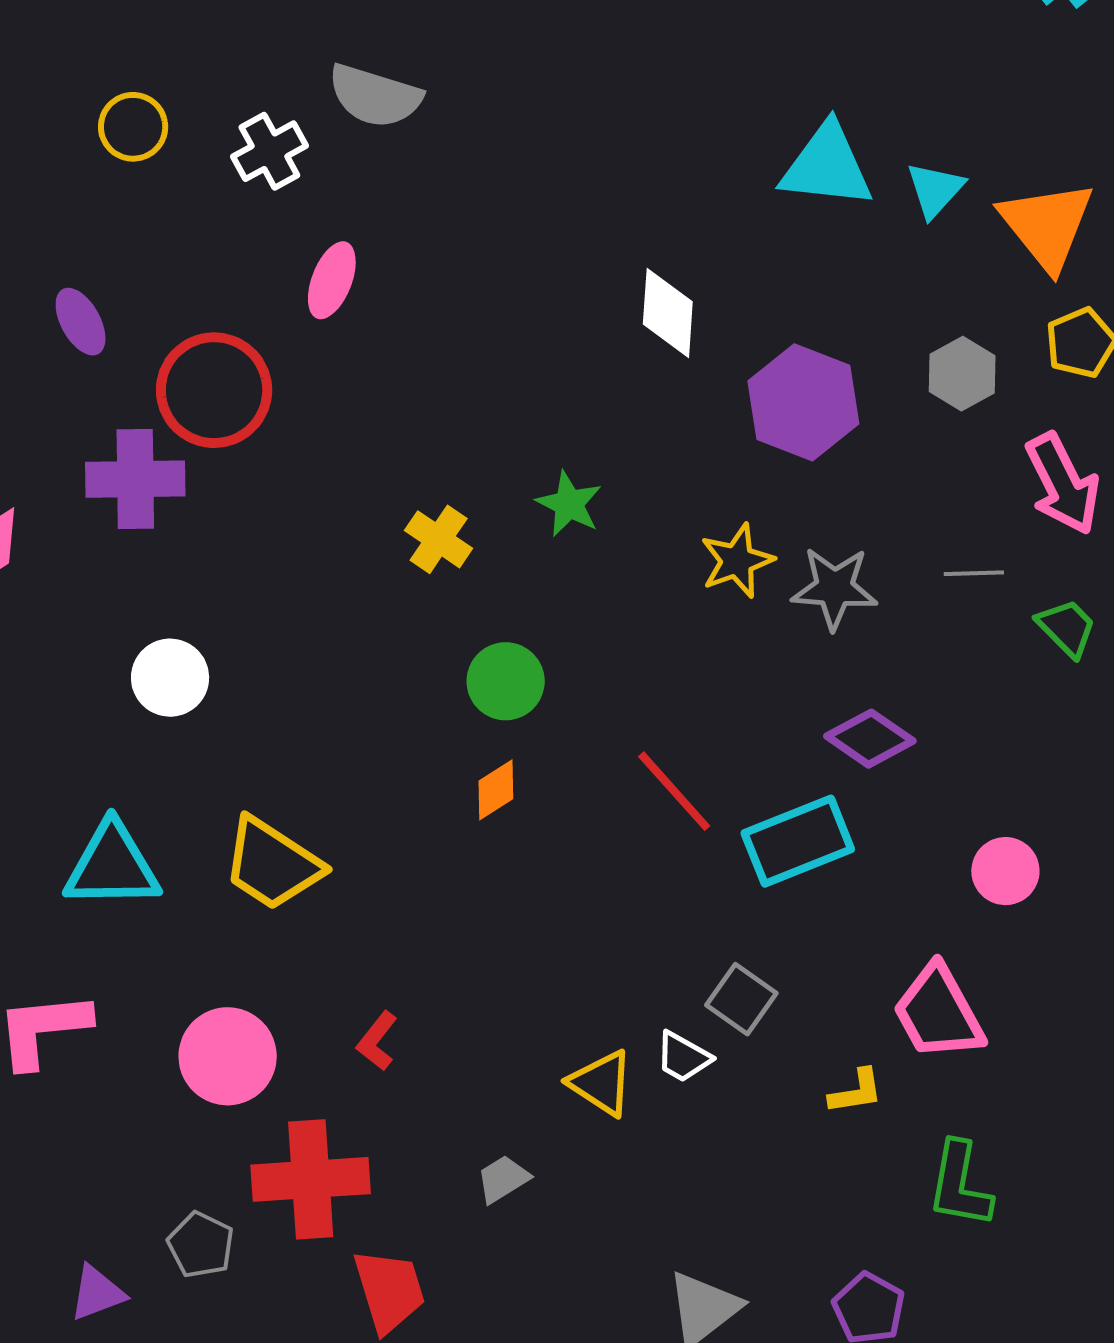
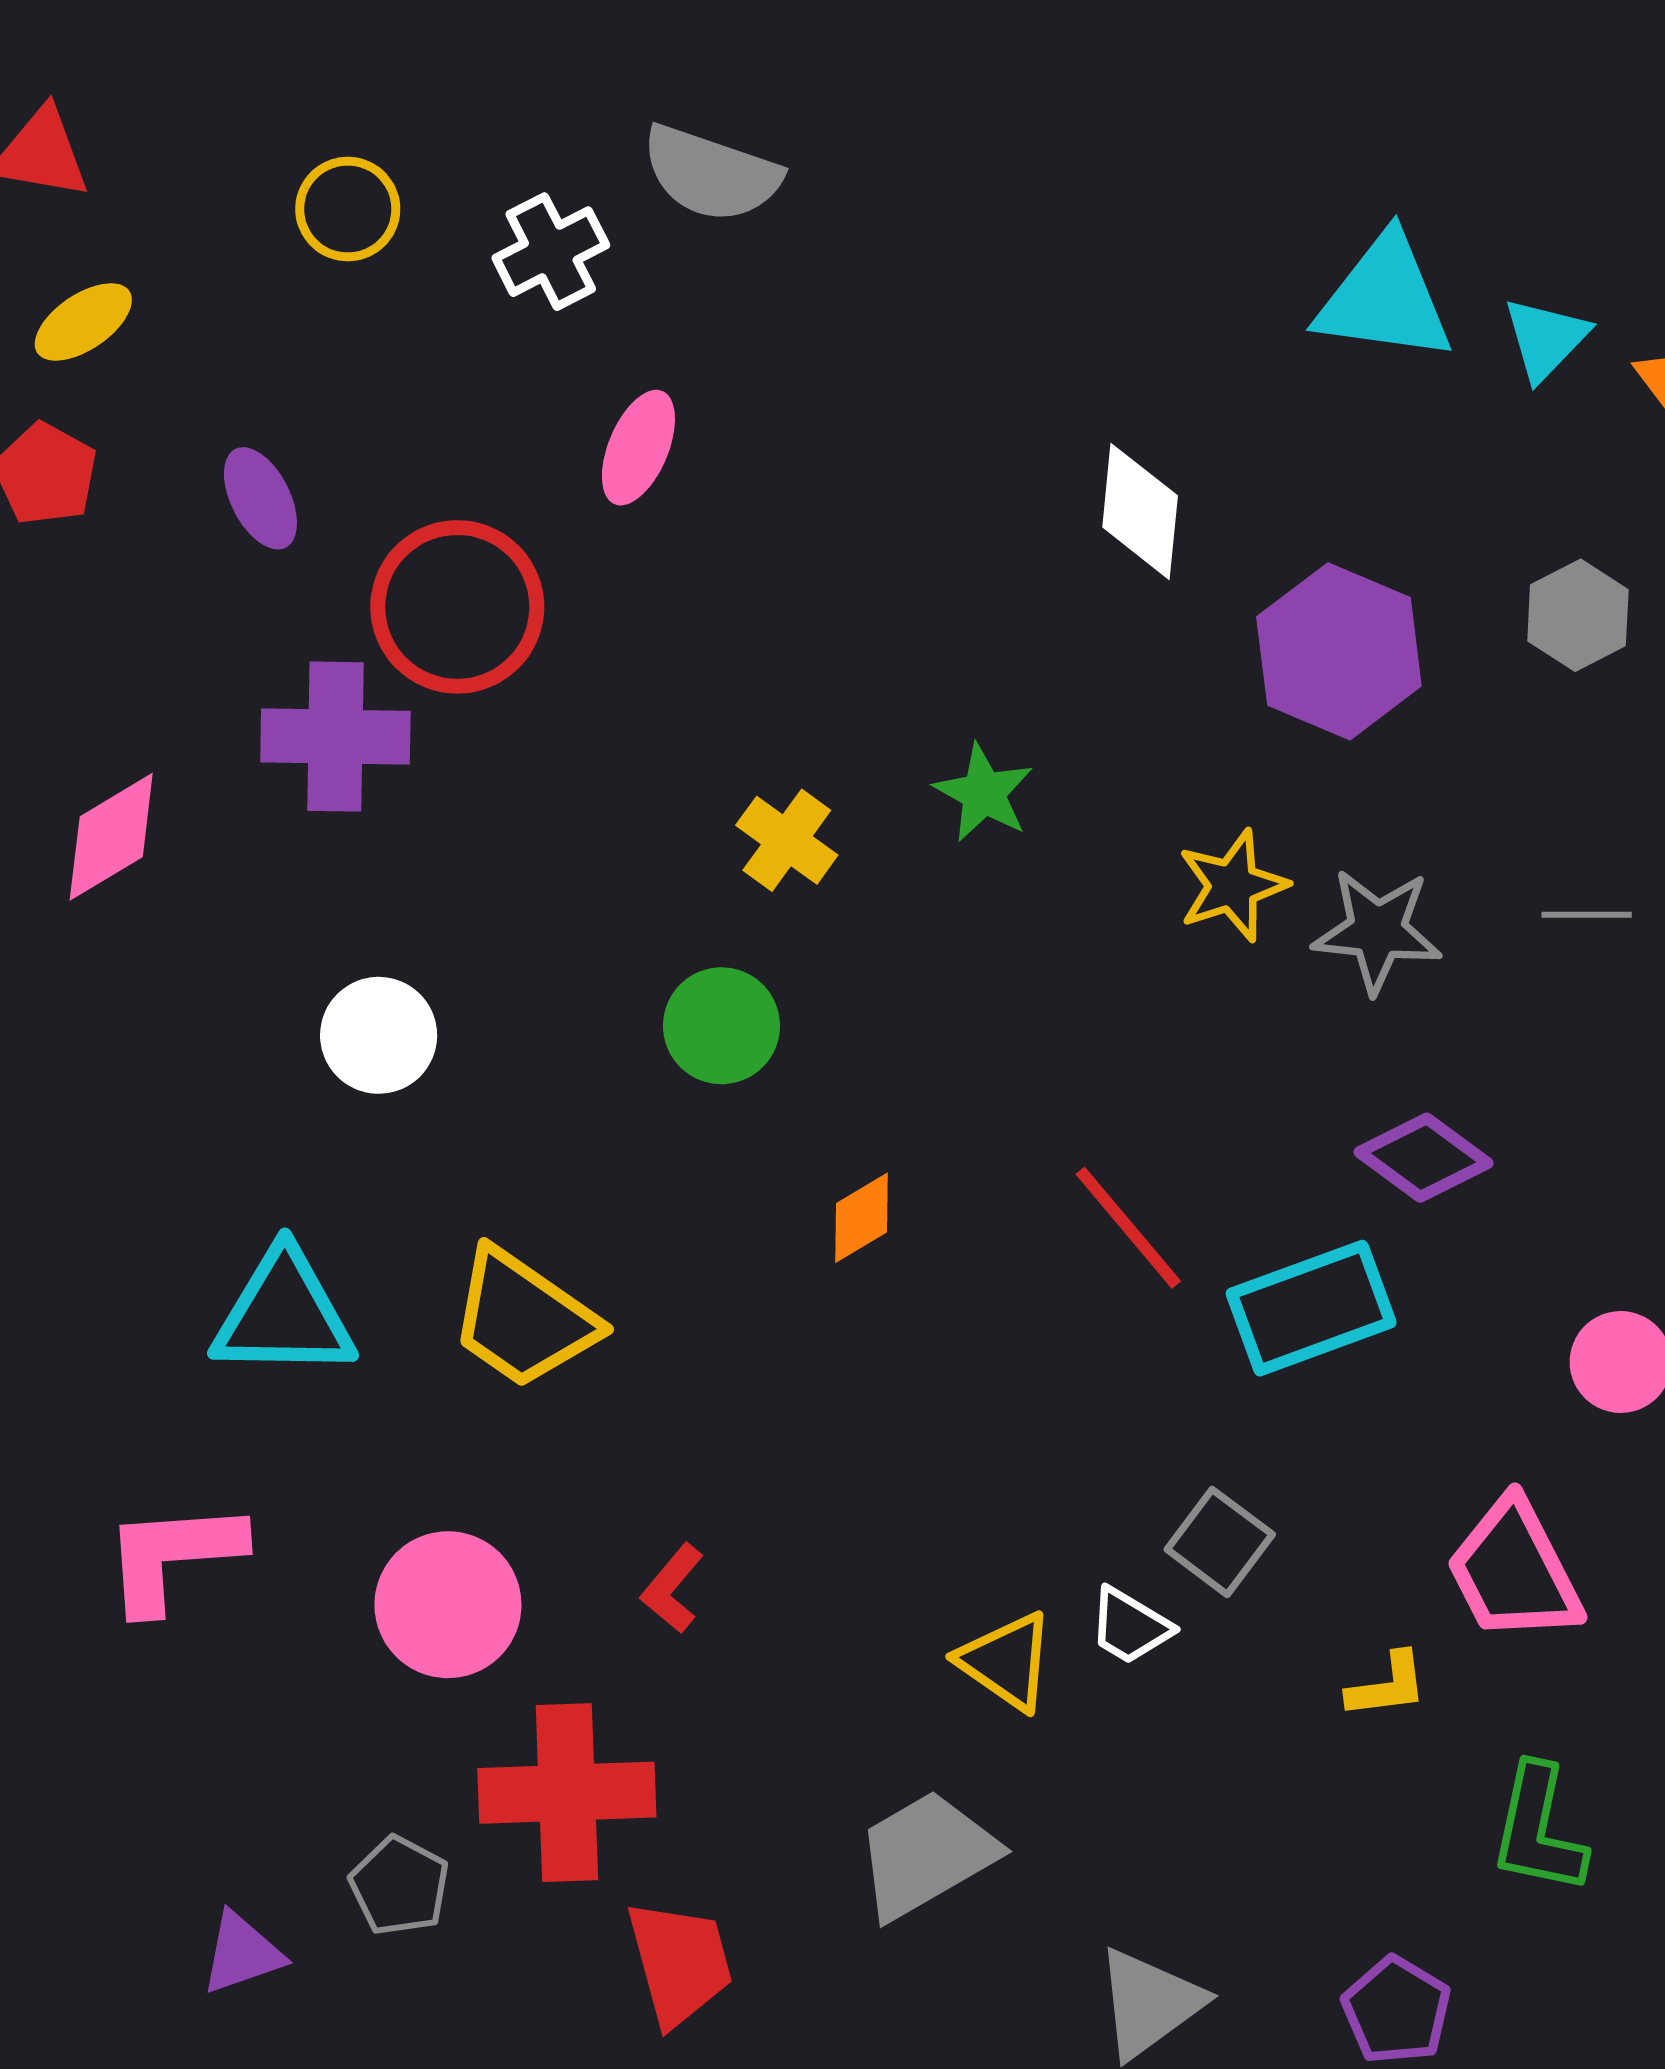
green circle: (506, 681) -> (721, 1026), moved
gray trapezoid: (503, 1179) -> (926, 1855), moved, size x1.8

